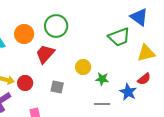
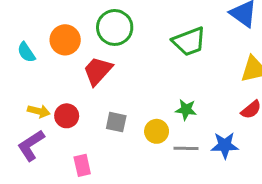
green trapezoid: (119, 37) -> (189, 41), moved
yellow circle: (83, 67) -> (157, 131), moved
blue star: (128, 92) -> (225, 145), moved, turned -30

